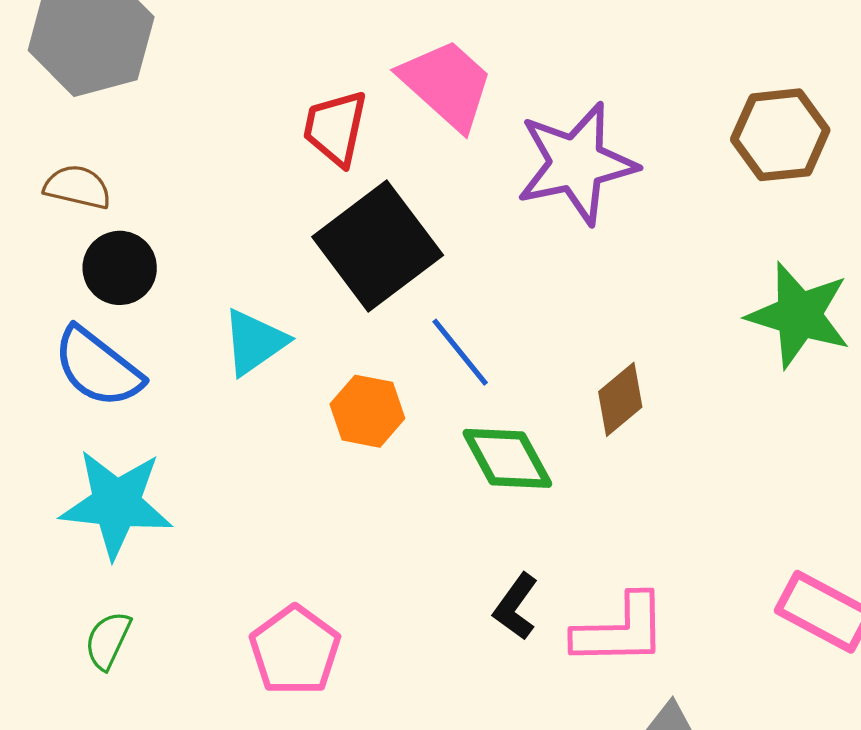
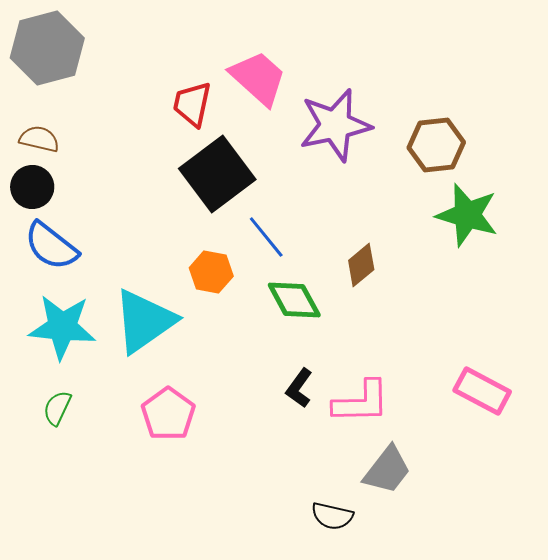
brown hexagon: (780, 135) -> (436, 145), moved
black circle: (120, 268) -> (32, 187), moved
cyan triangle: (254, 342) -> (144, 321), moved, size x1.6

